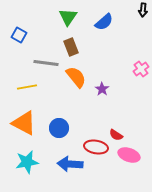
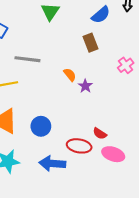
blue semicircle: (104, 22) -> (101, 15), moved
brown rectangle: (71, 47) -> (90, 43), moved
orange semicircle: (76, 77) -> (70, 75), moved, size x0.6

